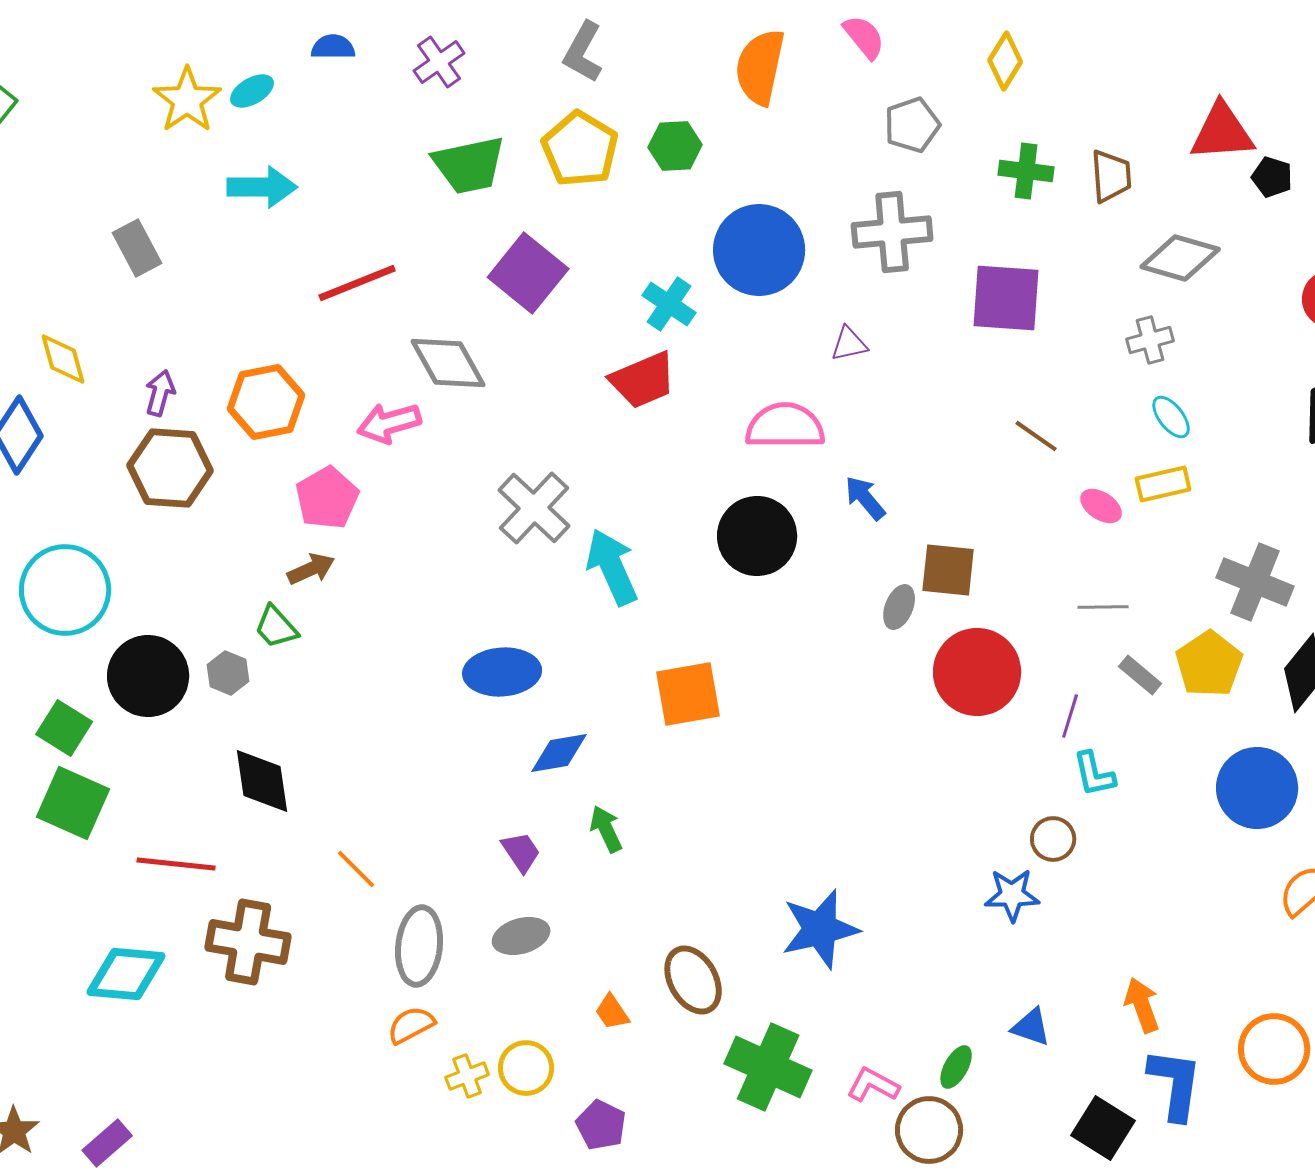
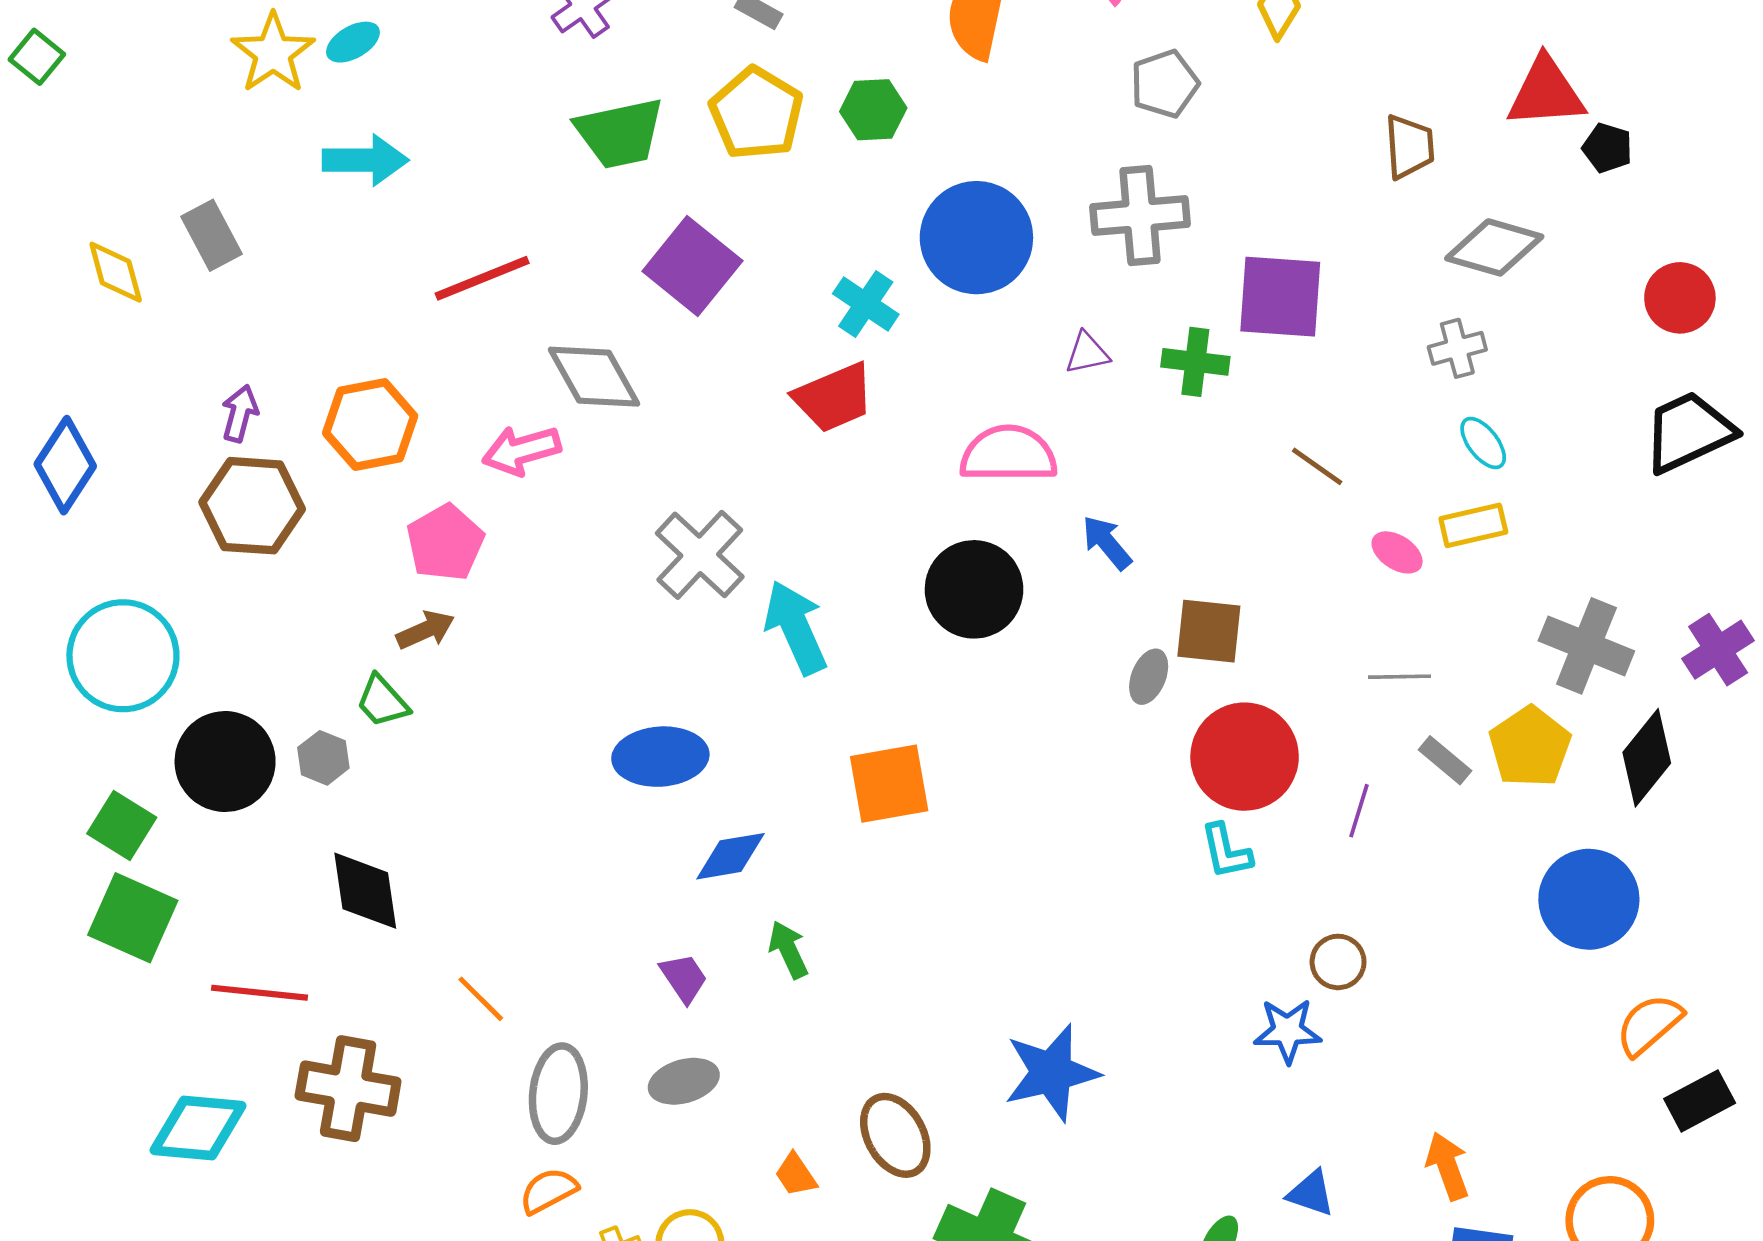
green cross: (1026, 171) -> (1195, 362), moved
yellow diamond: (63, 359) -> (116, 272), moved
cyan L-shape: (1094, 774) -> (1226, 851), moved

